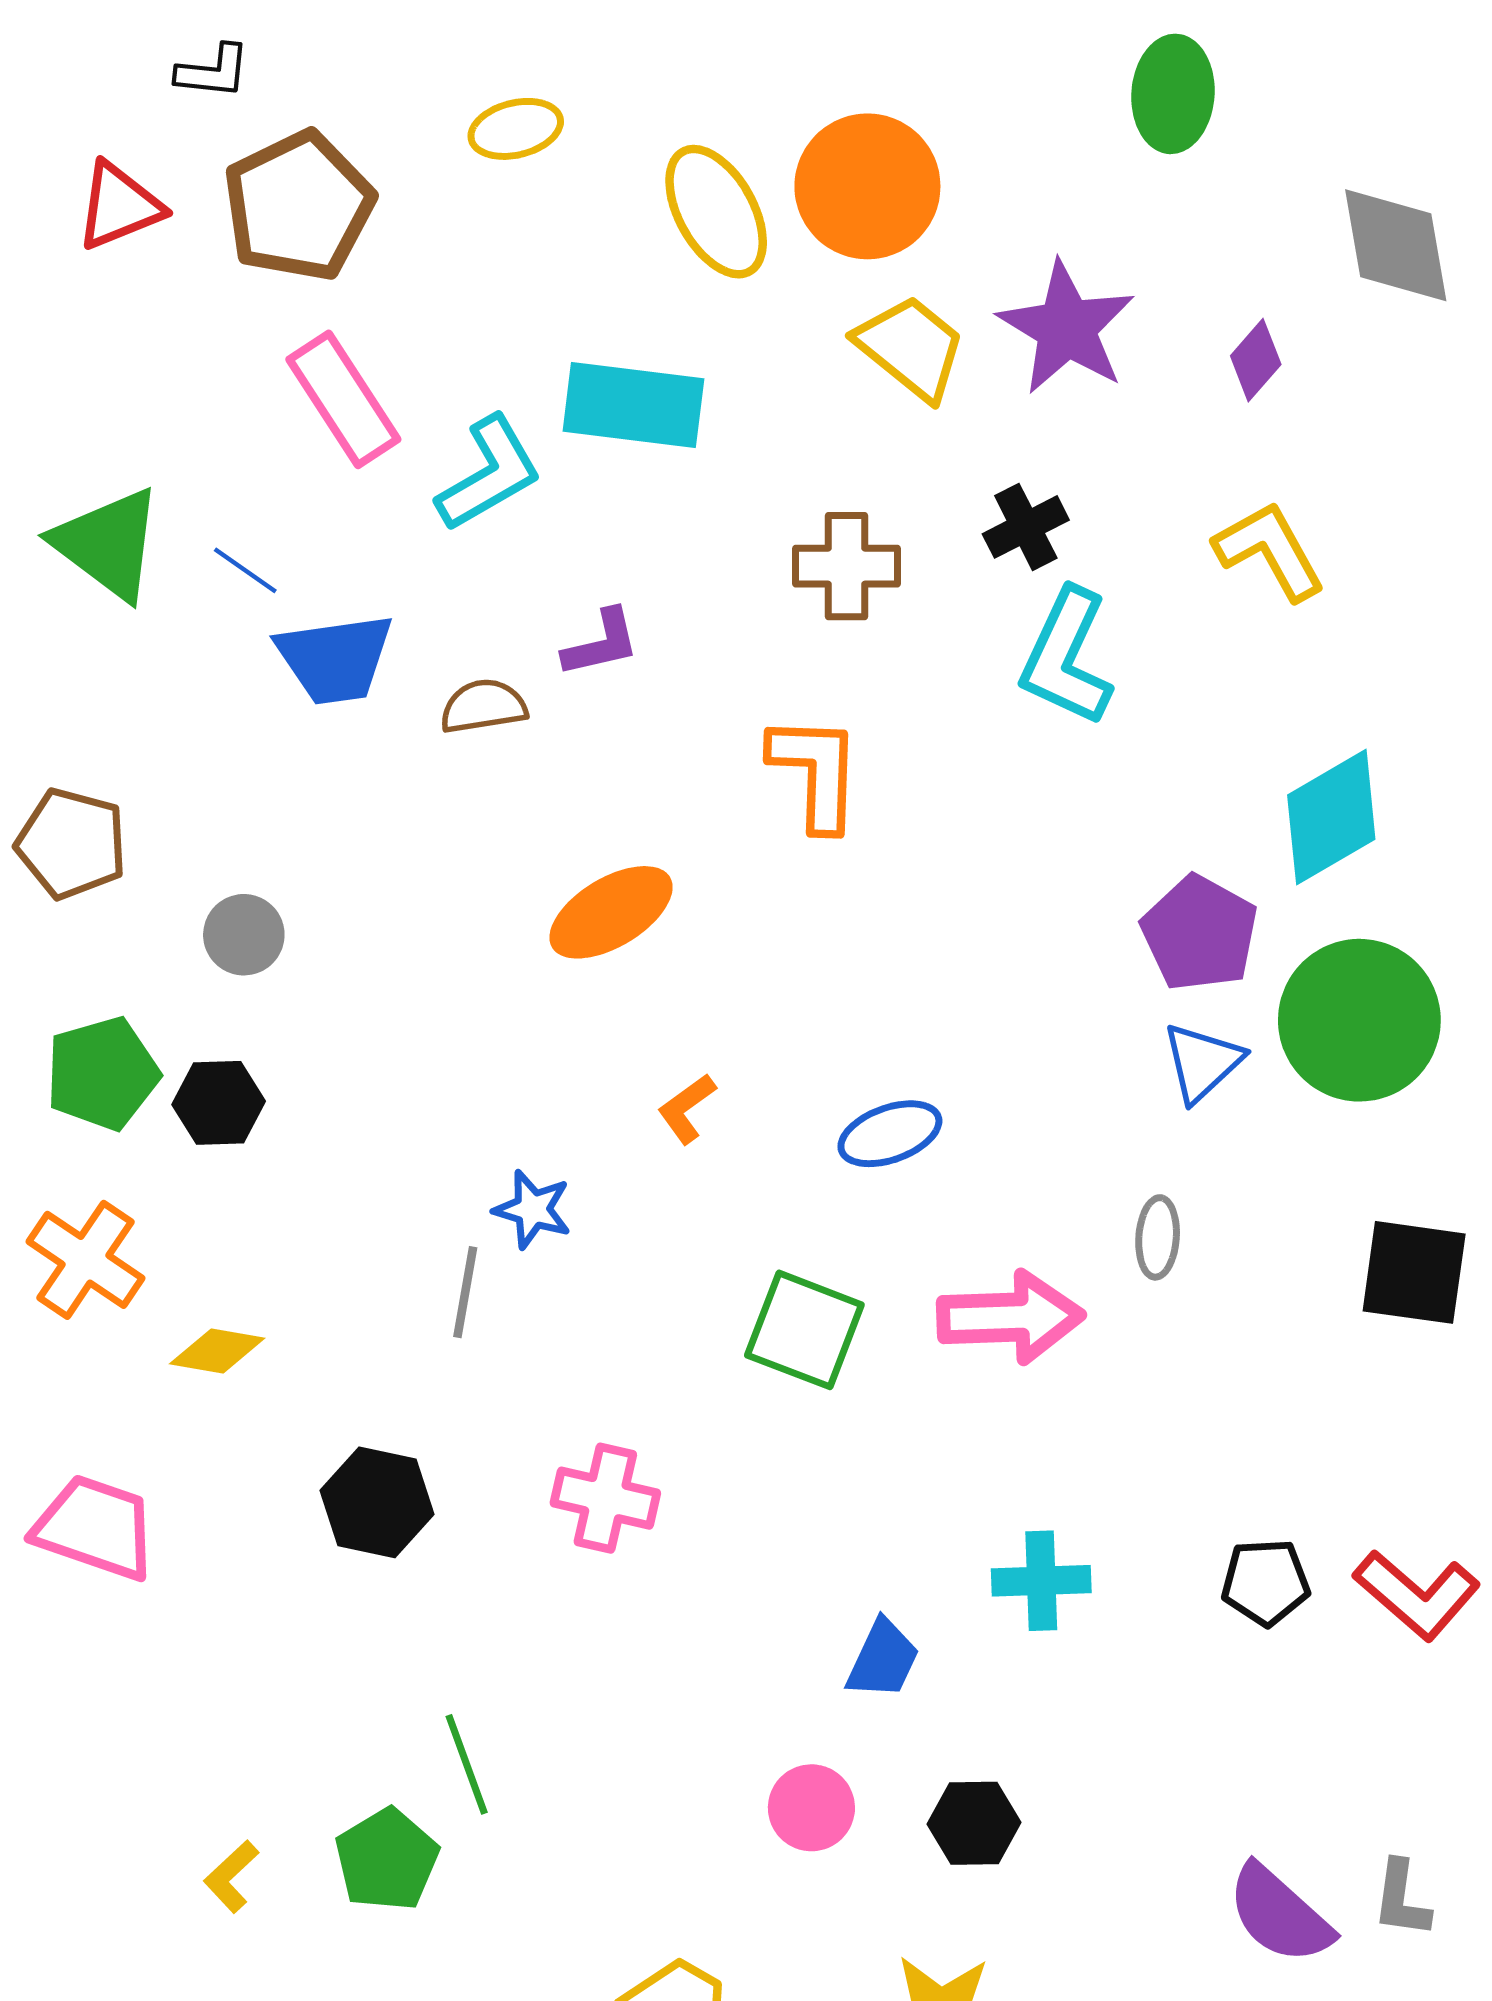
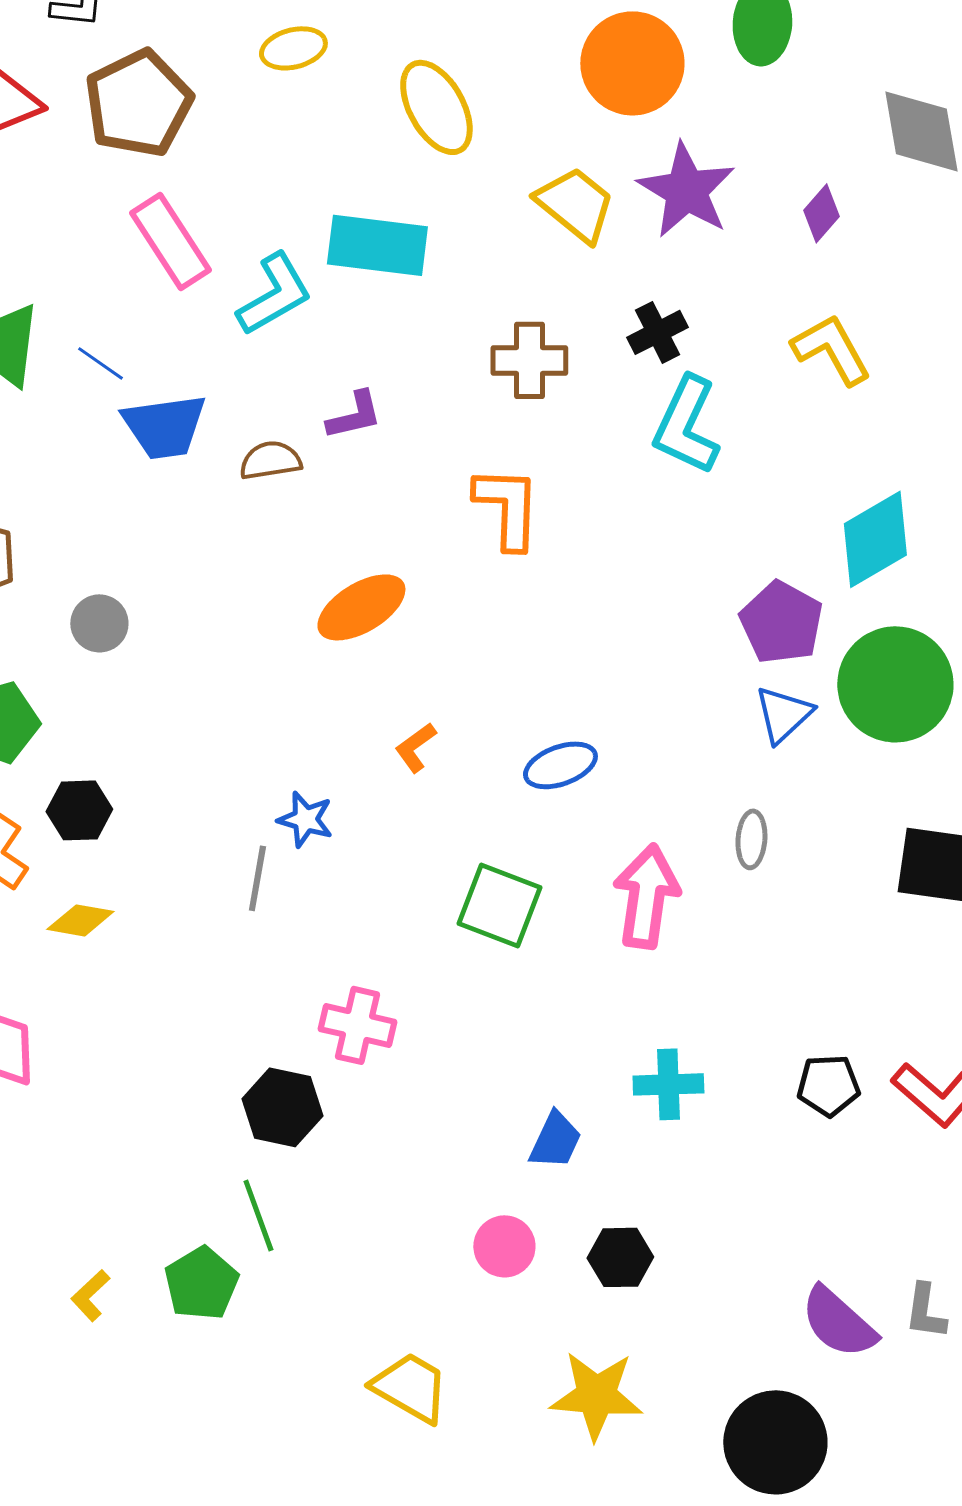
orange circle: (867, 186) -> (632, 63), moved
black hexagon: (219, 1103) -> (79, 810), moved
pink arrow: (1010, 1317) -> (646, 896), turned -80
black hexagon: (377, 1502) -> (282, 1107), moved

